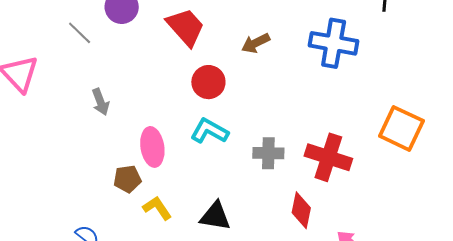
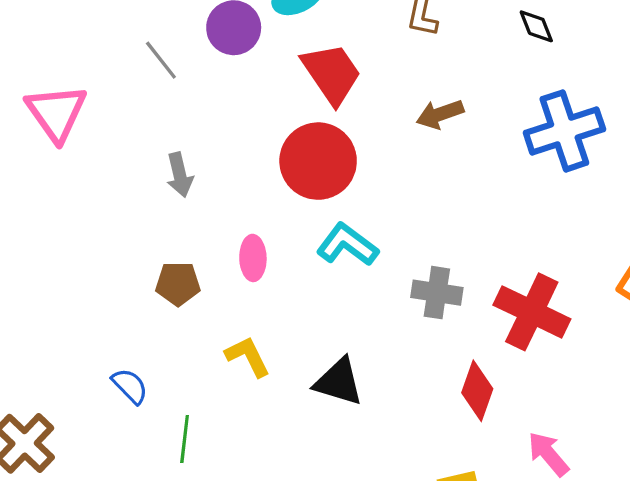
blue cross: (334, 43) -> (564, 131), turned -36
red circle: (208, 82) -> (318, 161), moved, size x1.4
pink ellipse: (152, 147) -> (253, 258), size x0.7
brown pentagon: (127, 179) -> (178, 284), moved

